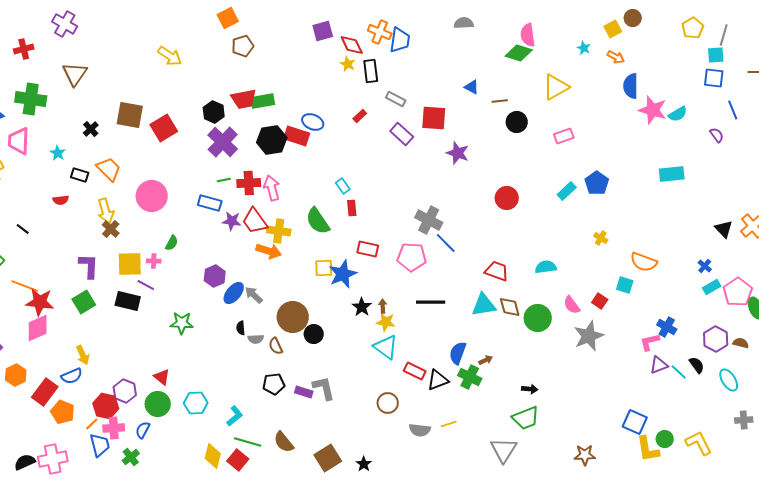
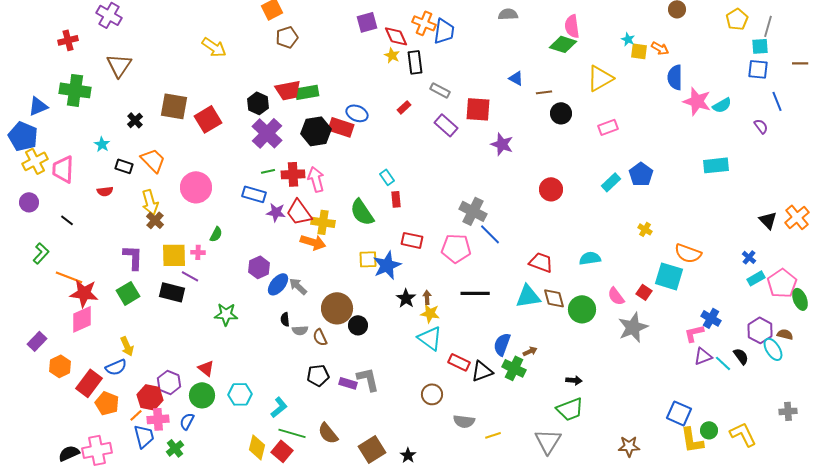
yellow square: (613, 29) -> (639, 51), moved, turned 36
pink trapezoid: (19, 141) -> (63, 169), moved
cyan square: (625, 285) -> (669, 276), size x1.6
cyan ellipse: (729, 380) -> (773, 349), moved
yellow line: (449, 424) -> (493, 435), moved

